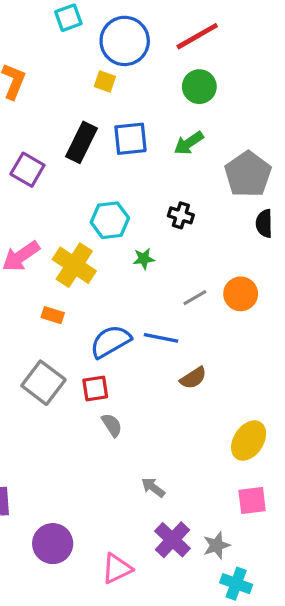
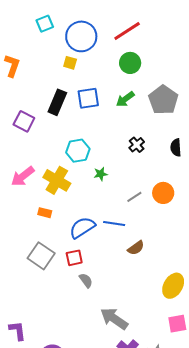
gray pentagon: (248, 174) -> (163, 100), moved
black cross: (181, 215) -> (137, 145), moved, turned 35
gray arrow: (153, 487) -> (114, 319), size x1.8

